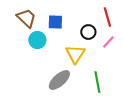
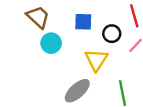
blue square: (55, 22) -> (83, 22), moved

